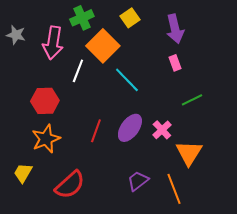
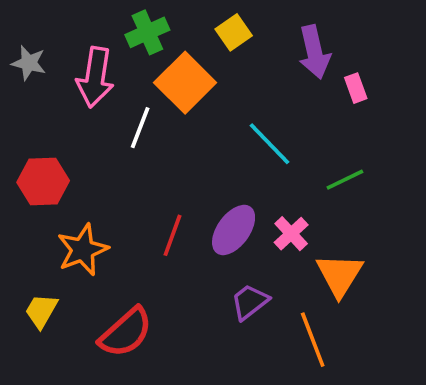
pink rectangle: (175, 63) -> (356, 88), moved
cyan line: (127, 80) -> (270, 144), moved
red hexagon: (45, 101) -> (43, 181), moved
purple trapezoid: (138, 181) -> (250, 302), moved

